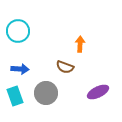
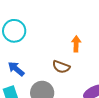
blue arrow: (20, 69) -> (16, 69), turned -144

